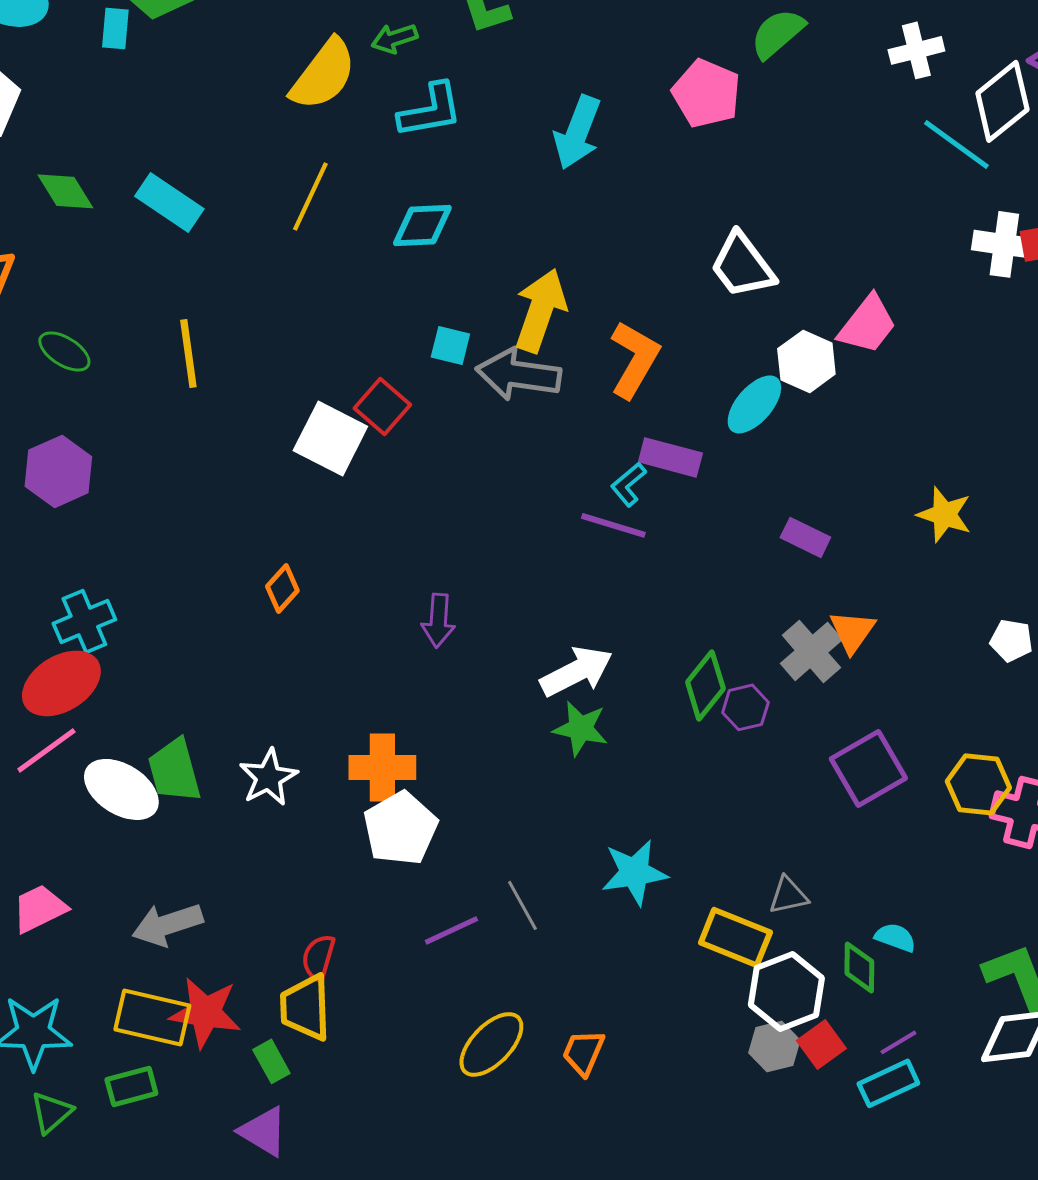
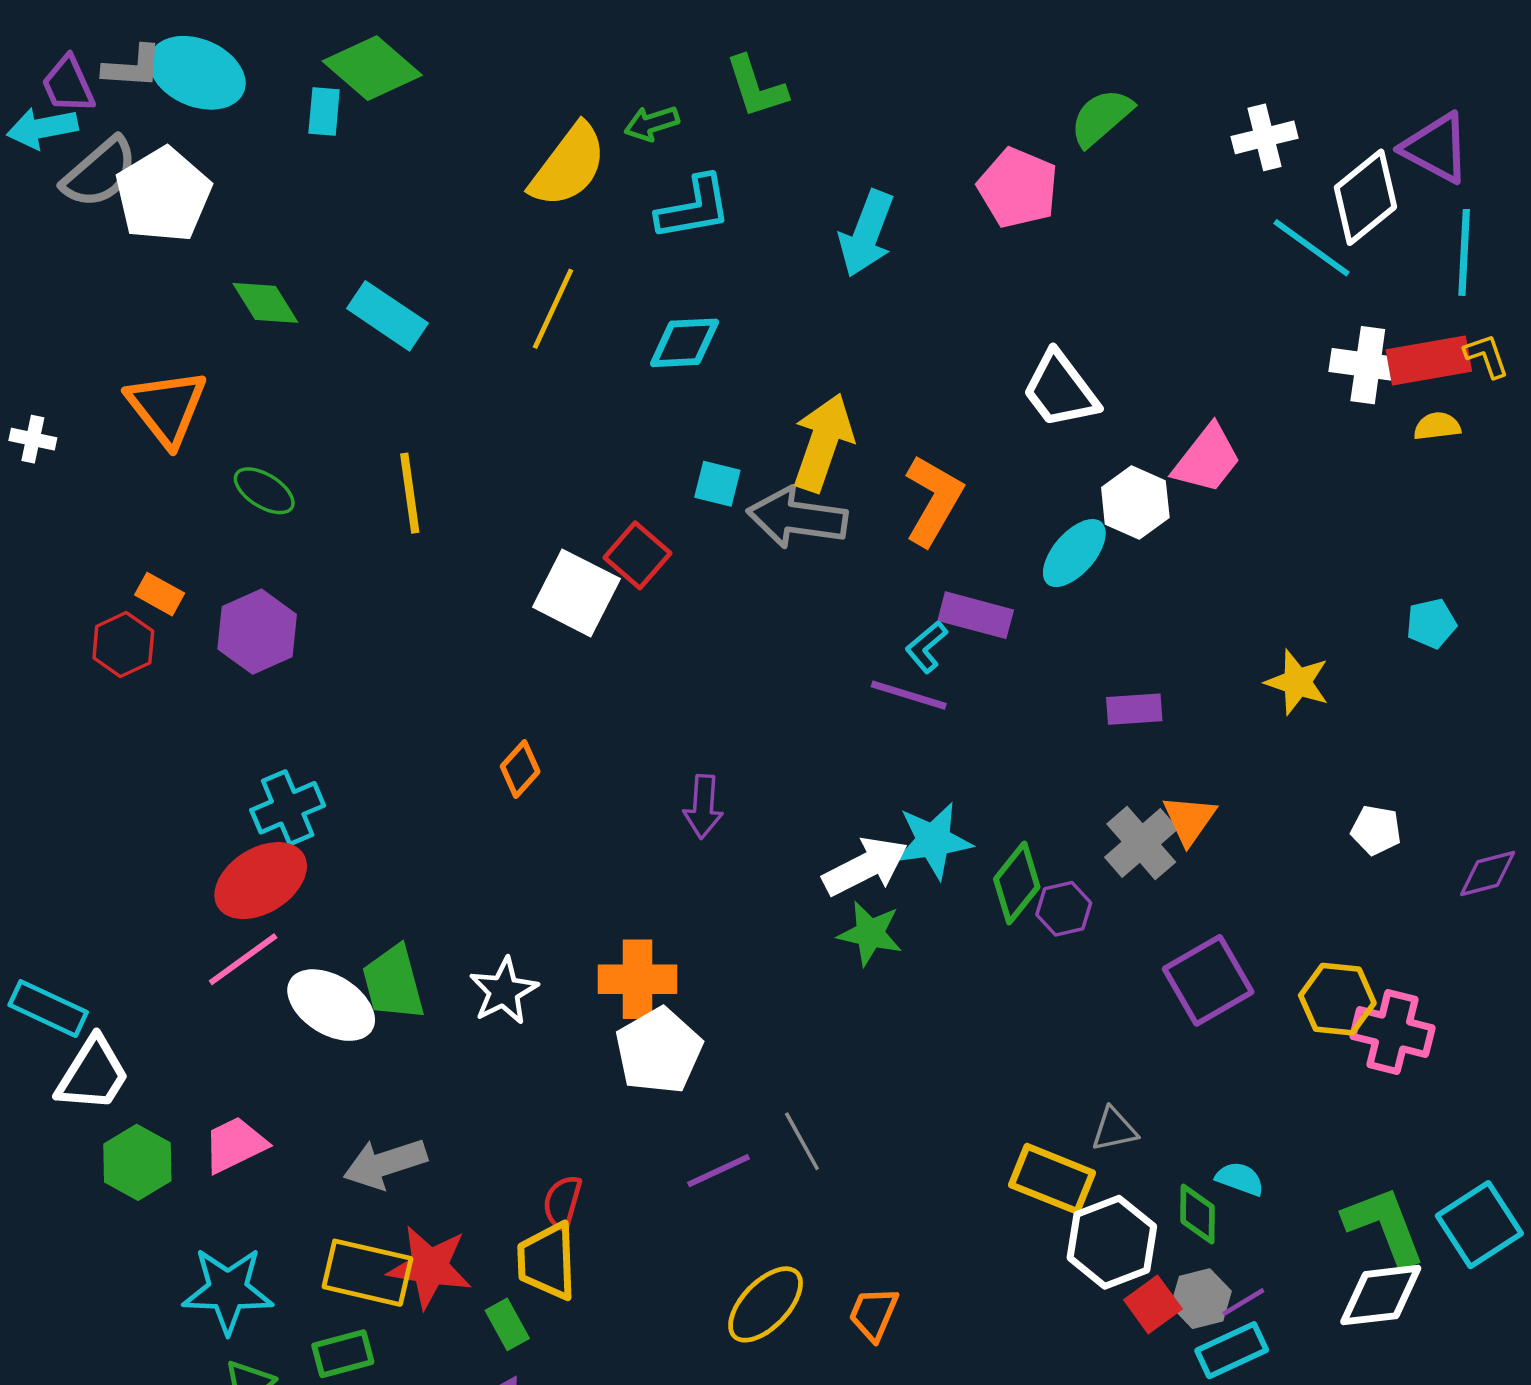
purple rectangle: (805, 537) -> (1134, 709), turned -30
cyan star: (634, 872) -> (933, 841), moved
gray hexagon: (774, 1046) -> (1201, 1299), moved

